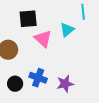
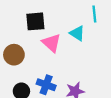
cyan triangle: (67, 30) -> (77, 33), turned -49

